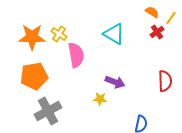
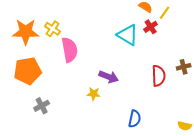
cyan triangle: (114, 34) -> (128, 35), moved
gray cross: (48, 111) -> (42, 106), size x0.6

